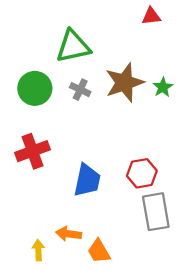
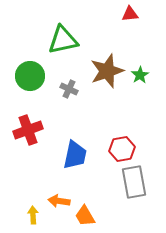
gray cross: (80, 90) -> (69, 89), moved

